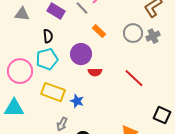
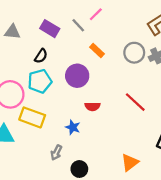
black semicircle: (48, 36) -> (41, 56), turned 40
red semicircle: (95, 72) -> (93, 106), moved
yellow rectangle: (53, 92) -> (32, 117), moved

